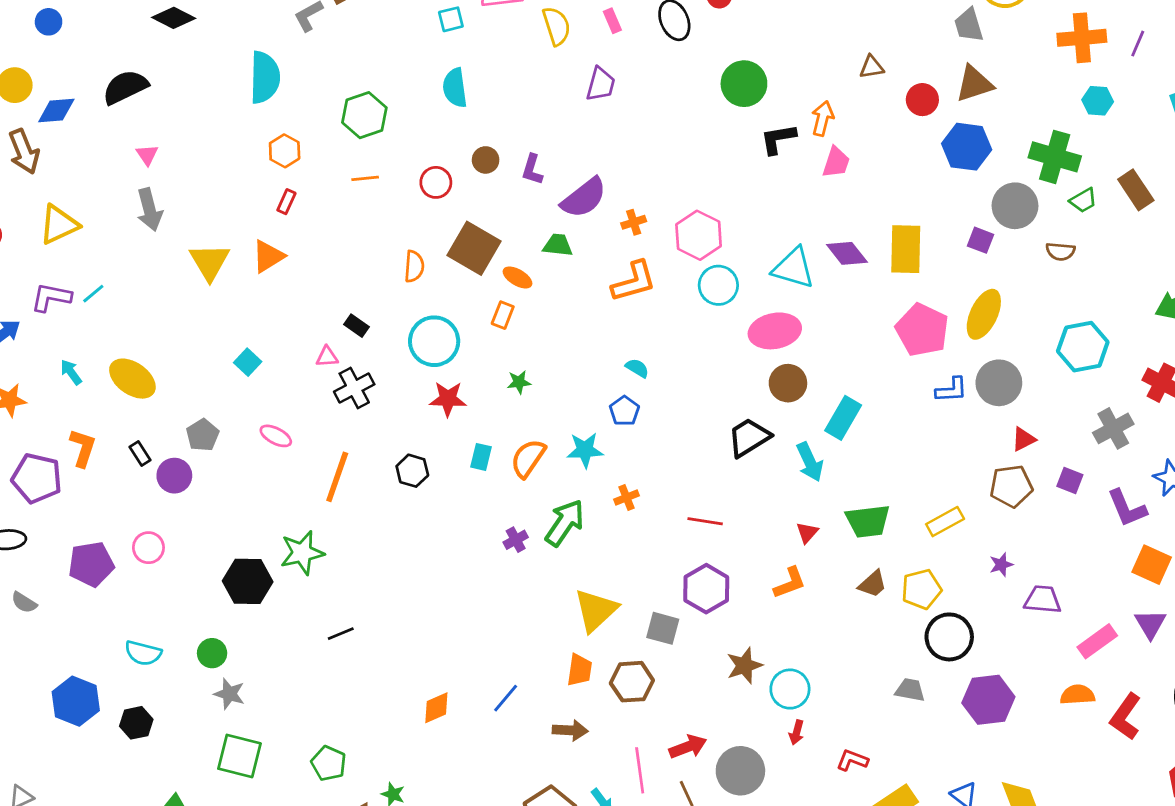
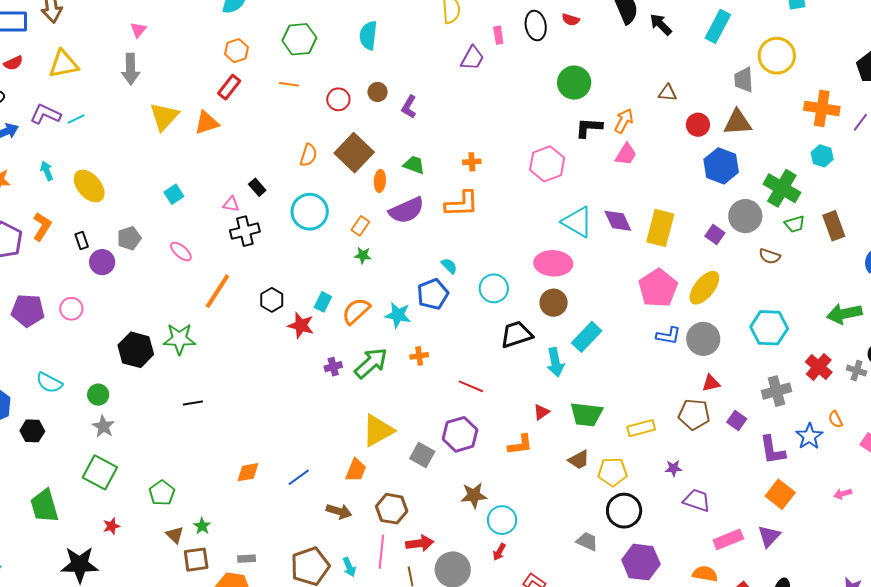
pink rectangle: (612, 21) -> (498, 35), moved
purple semicircle: (584, 198) -> (407, 210), moved
red rectangle: (286, 202) -> (229, 87), size x1.4
pink hexagon: (699, 235) -> (547, 164), moved
orange ellipse: (518, 277) -> (380, 181), turned 50
cyan circle: (718, 285) -> (494, 288), moved
orange rectangle: (503, 315) -> (360, 226), moved
red star: (448, 399) -> (301, 325), moved
blue pentagon: (624, 411) -> (433, 294), size x1.4
brown hexagon: (632, 682) -> (392, 509), moved

